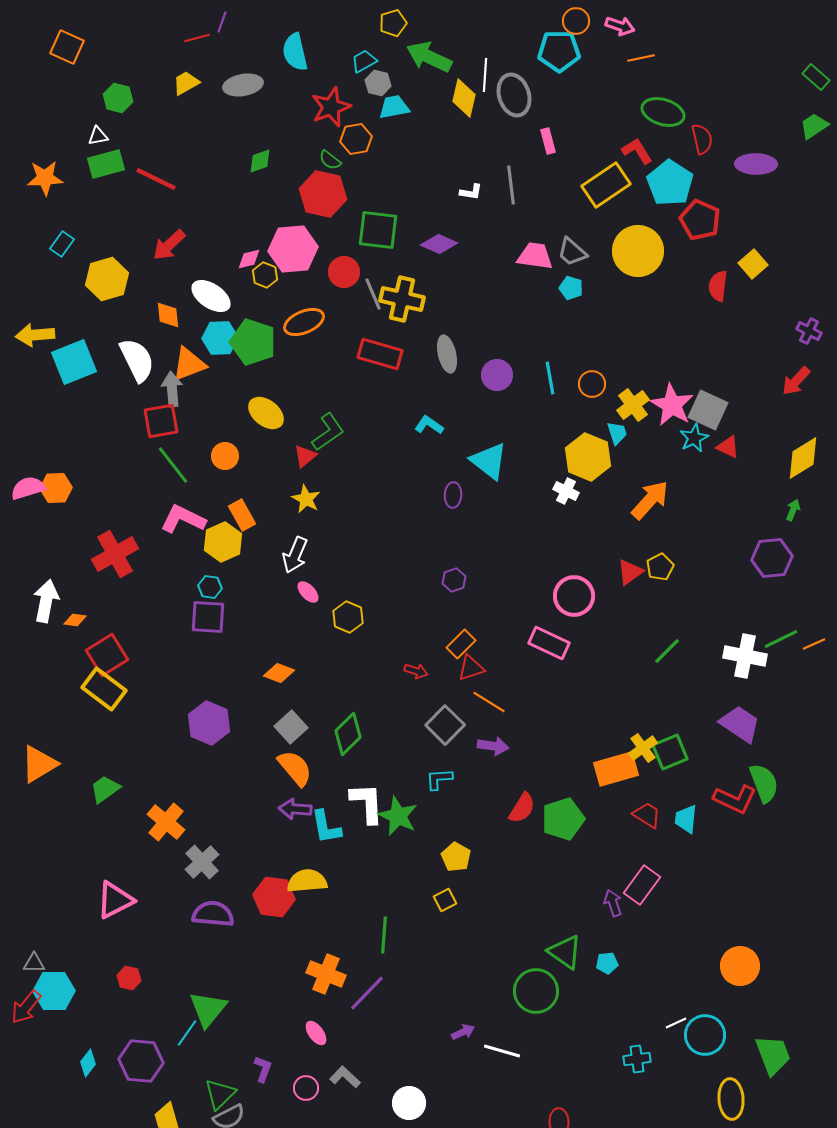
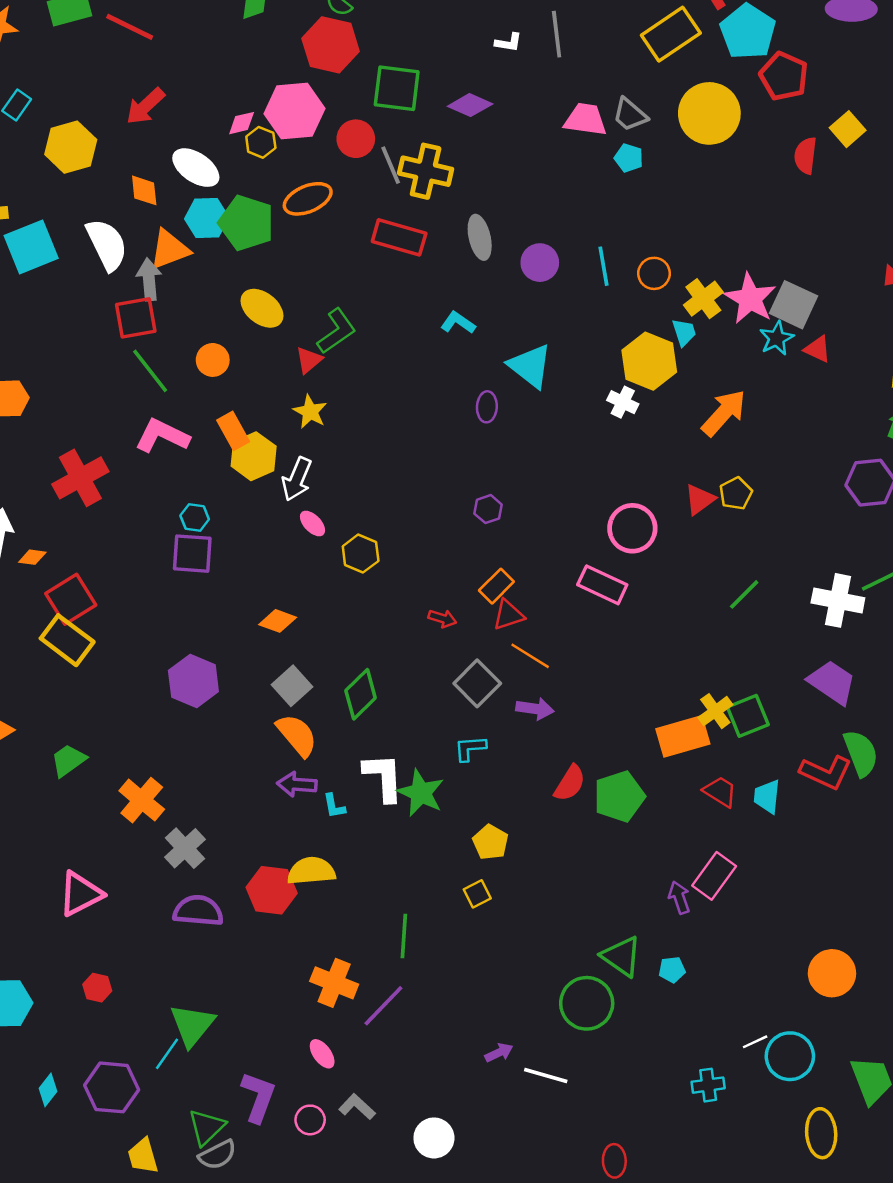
yellow hexagon: (223, 542) -> (254, 456), moved
cyan L-shape: (326, 827) -> (334, 806), size x0.6
purple L-shape: (263, 1069) -> (258, 1097), size x1.6

